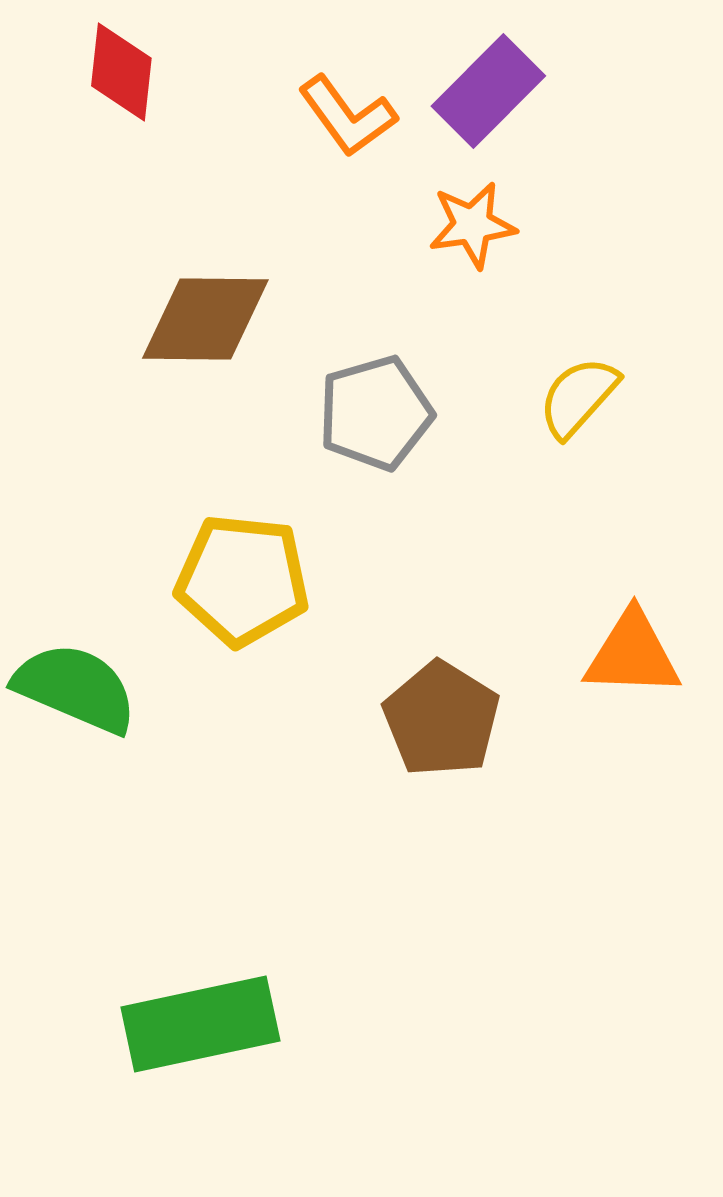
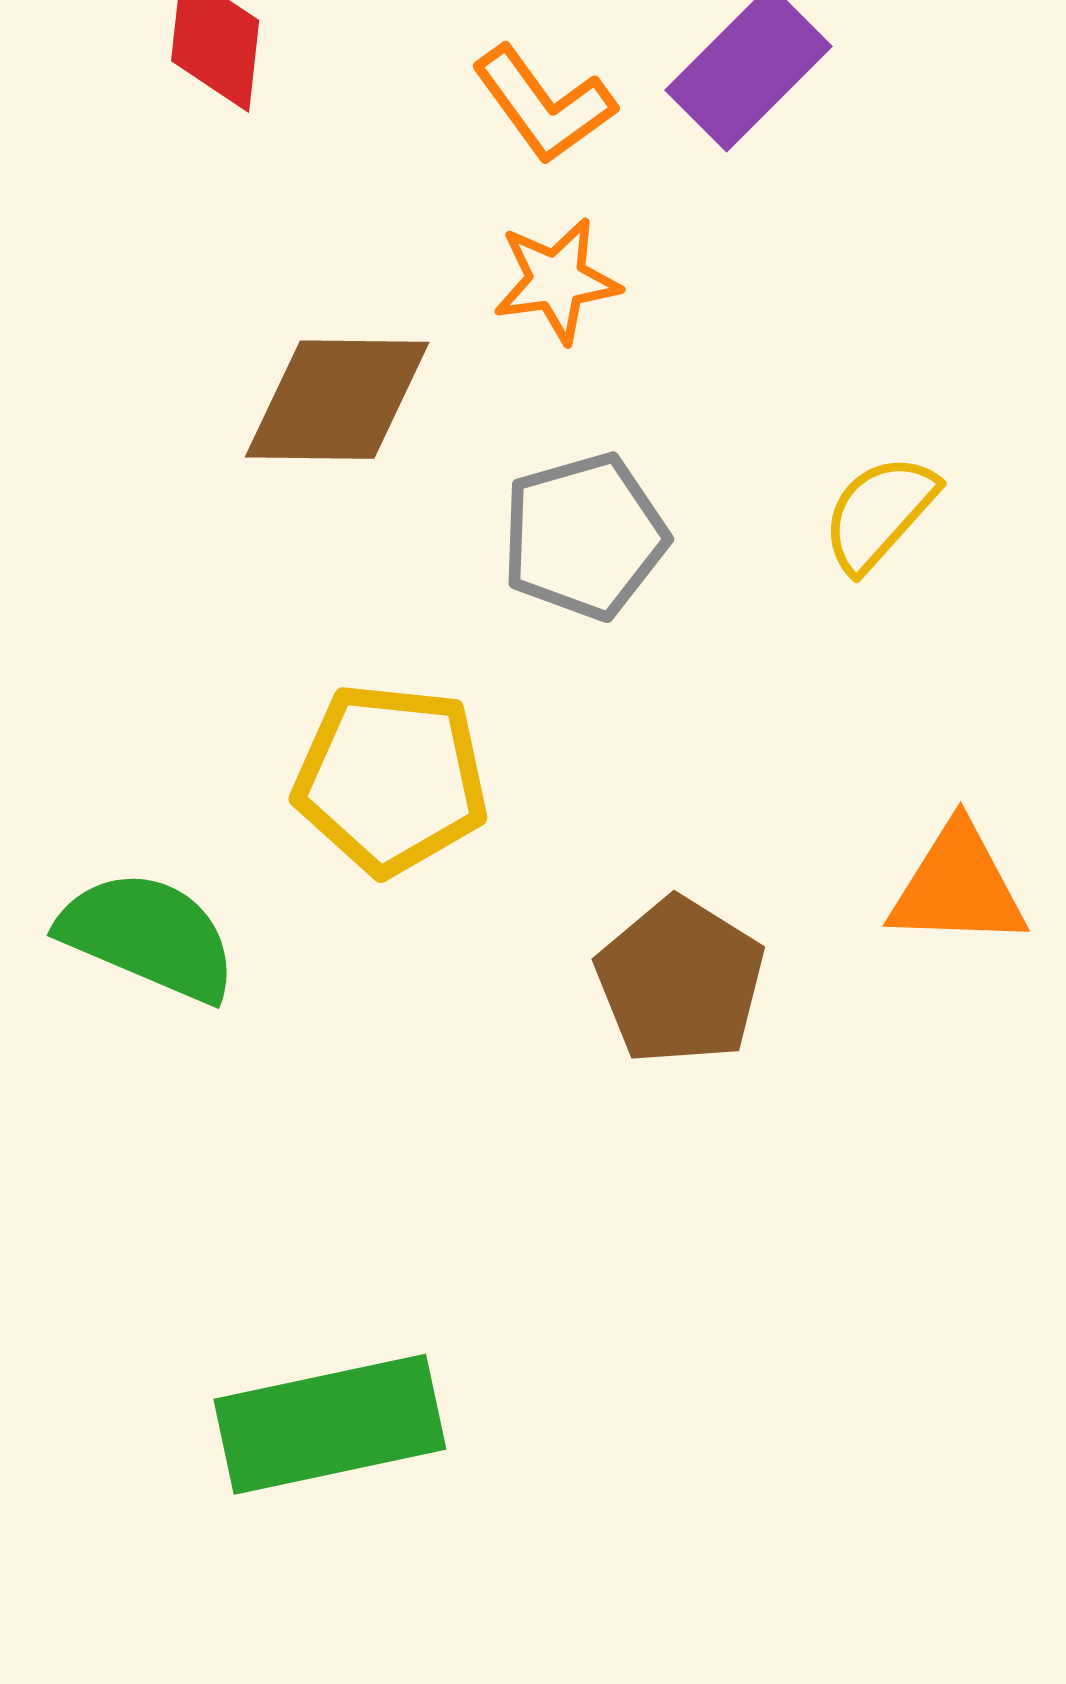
orange star: (472, 225) -> (557, 280), moved

